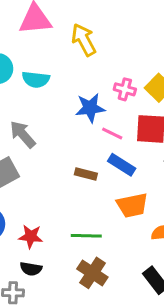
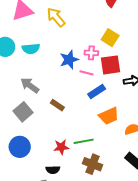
pink cross: (125, 89) -> (91, 53), moved
blue rectangle: (122, 165) -> (97, 92), turned -54
brown rectangle: (86, 174) -> (57, 105), moved, turned 32
red star: (31, 236) -> (61, 147), moved

